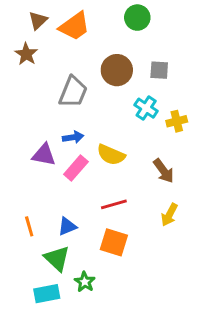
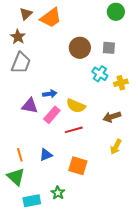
green circle: (137, 18) -> (116, 12), moved
gray trapezoid: (73, 92) -> (21, 63), moved
brown arrow: (164, 171) -> (112, 117), turned 108
red line: (114, 204) -> (74, 130), moved
green triangle: (57, 258) -> (16, 177), moved

